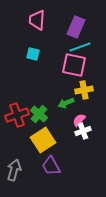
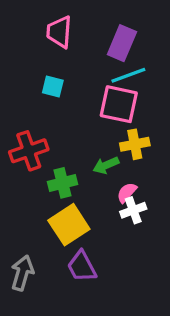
green cross: (39, 114) -> (63, 183), turned 36
red cross: (17, 115) -> (29, 151), moved

